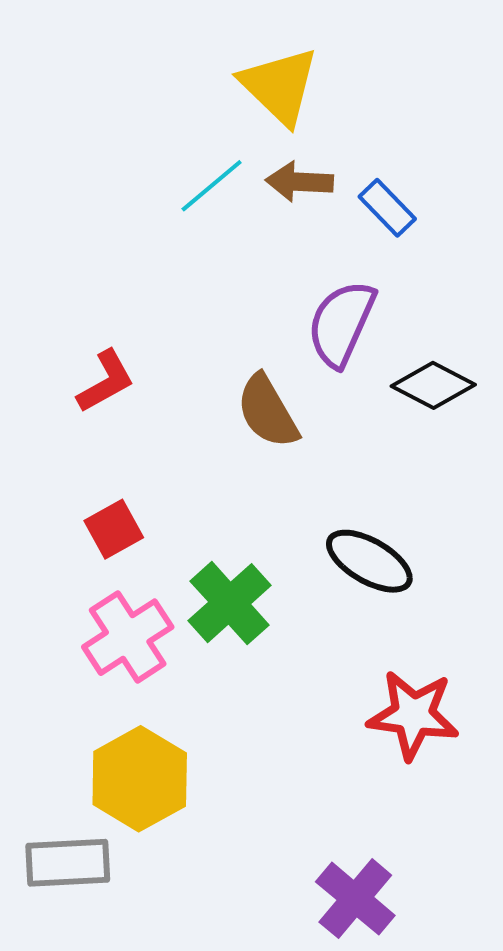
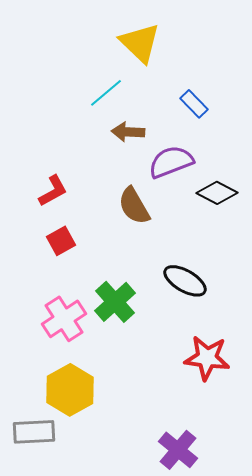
brown arrow: (299, 182) -> (128, 132), moved
purple semicircle: (341, 323) -> (171, 162), turned 45
red square: (114, 529) -> (61, 241), moved

